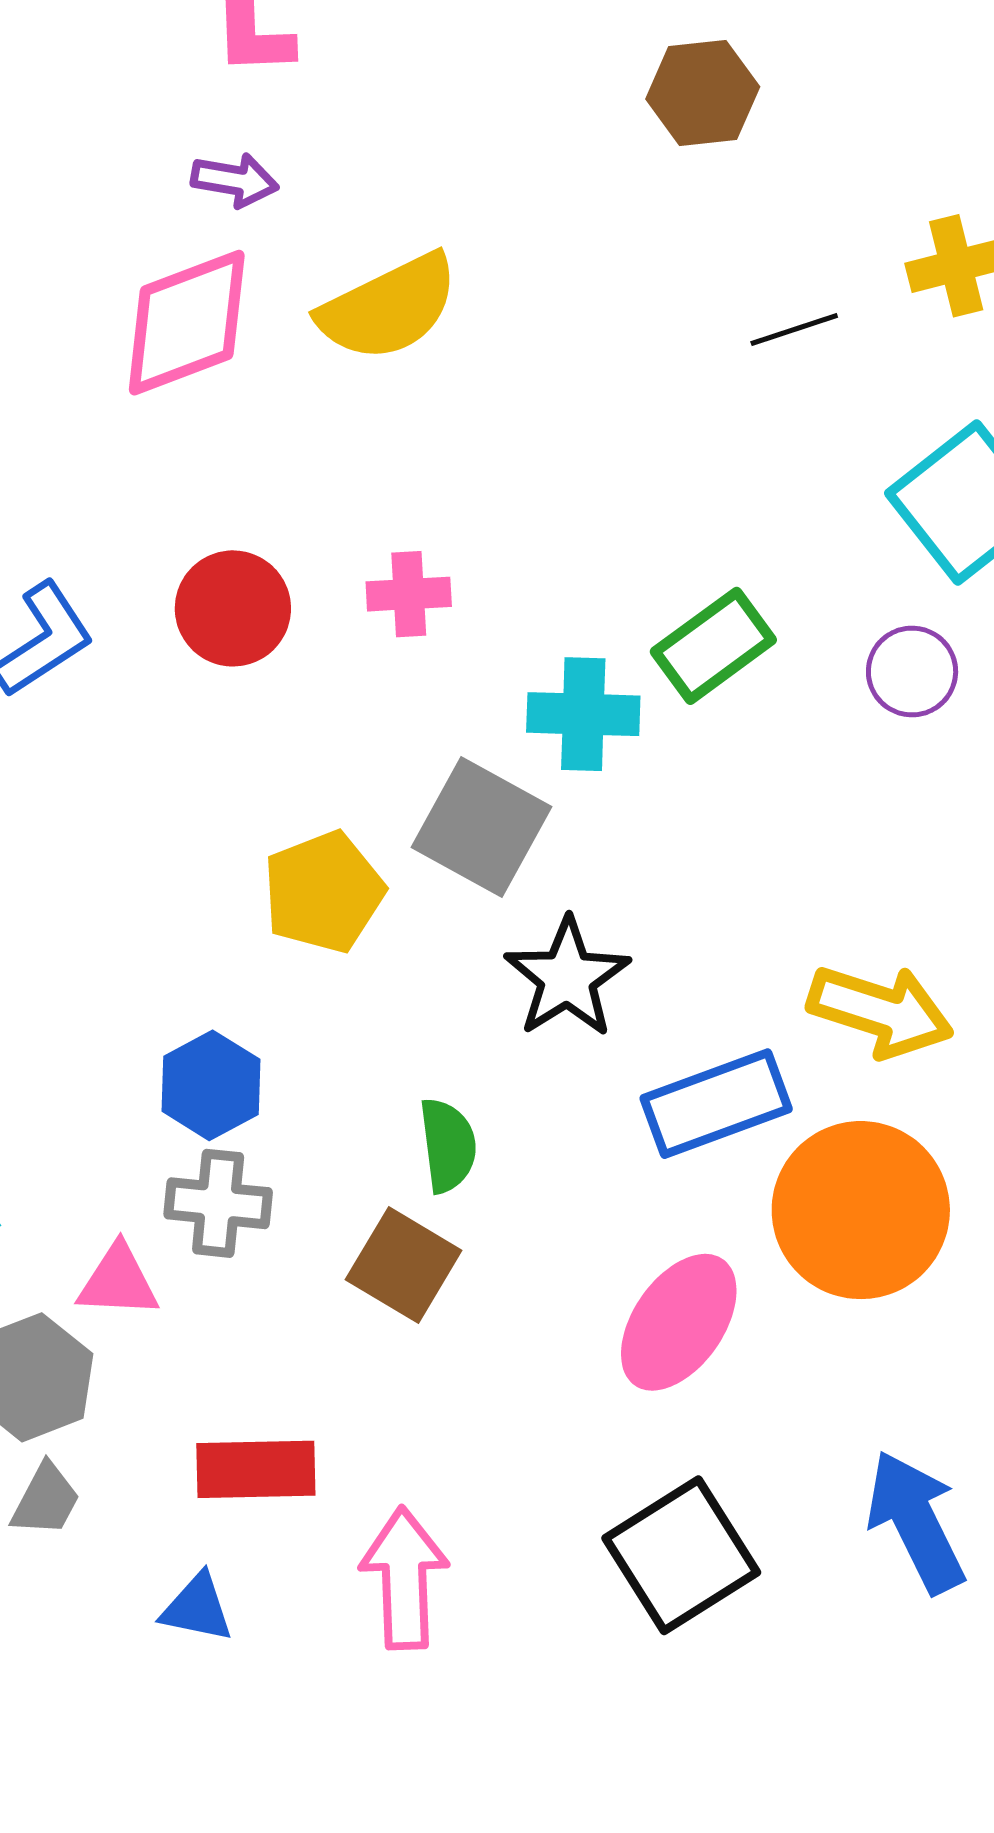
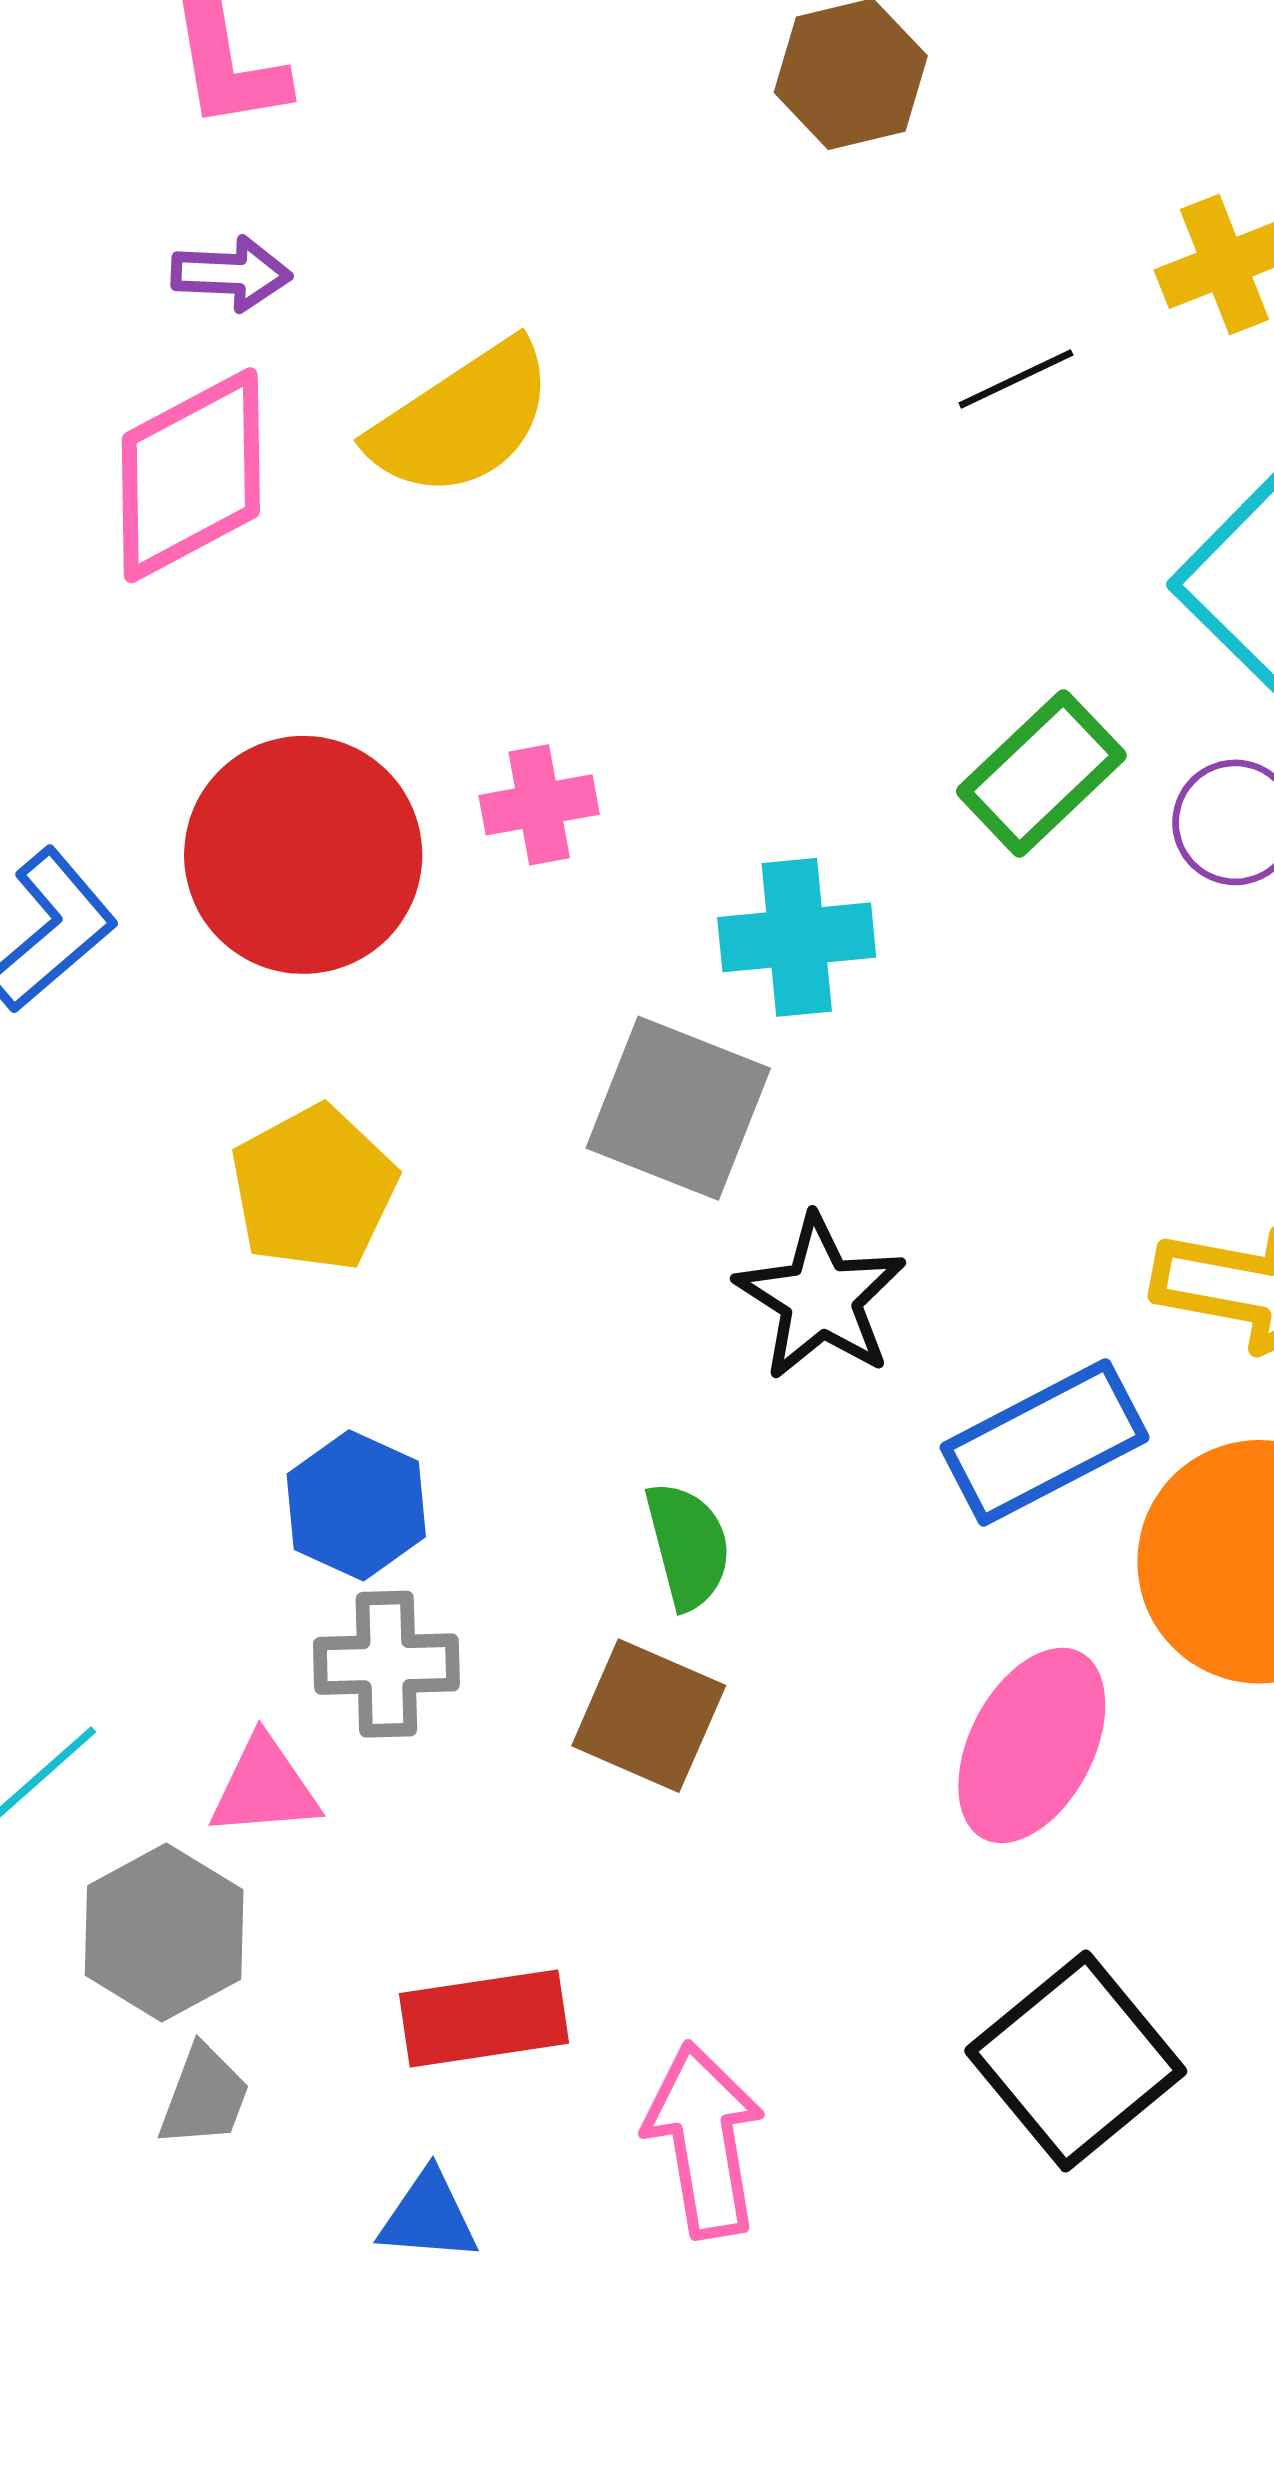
red circle: (233, 608) -> (303, 855), size x1.5
green rectangle: (713, 646) -> (1041, 773), moved
yellow pentagon: (323, 892) -> (314, 1188), moved

